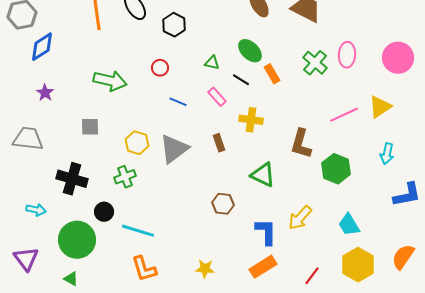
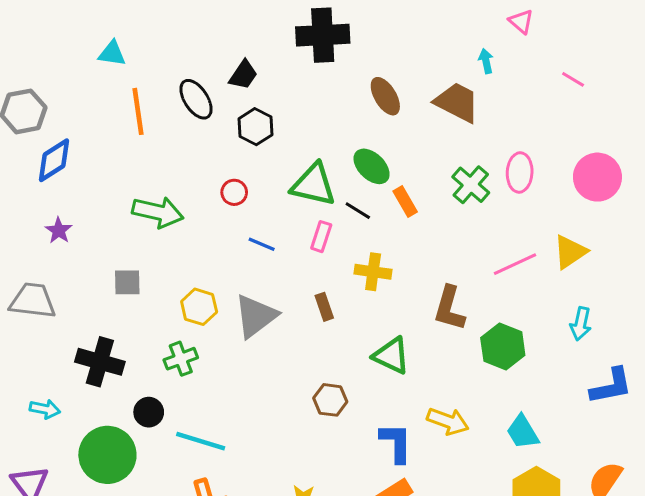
green triangle: (212, 63) -> (314, 185), size x2.0
pink rectangle: (217, 97) -> (321, 237), turned 60
yellow arrow: (300, 218) -> (448, 421), turned -112

